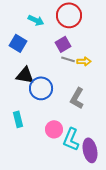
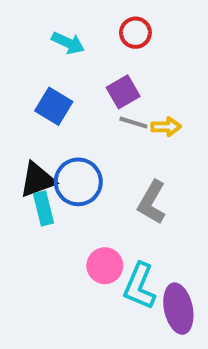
red circle: (69, 15) -> (135, 33), size x0.6
blue square: (18, 43) -> (54, 106), moved
black triangle: (25, 75) -> (37, 180), moved, turned -30
cyan rectangle: (18, 119) -> (44, 208), moved

